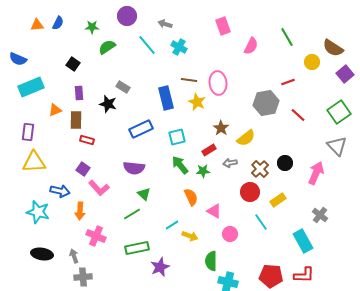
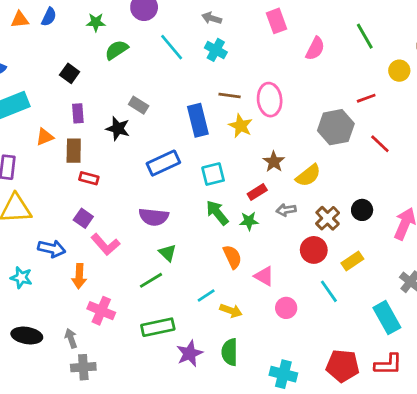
gray arrow: (165, 24) -> (212, 18), moved
cyan star: (38, 212) -> (21, 278), size x0.7
green semicircle: (211, 261) -> (230, 352), moved

